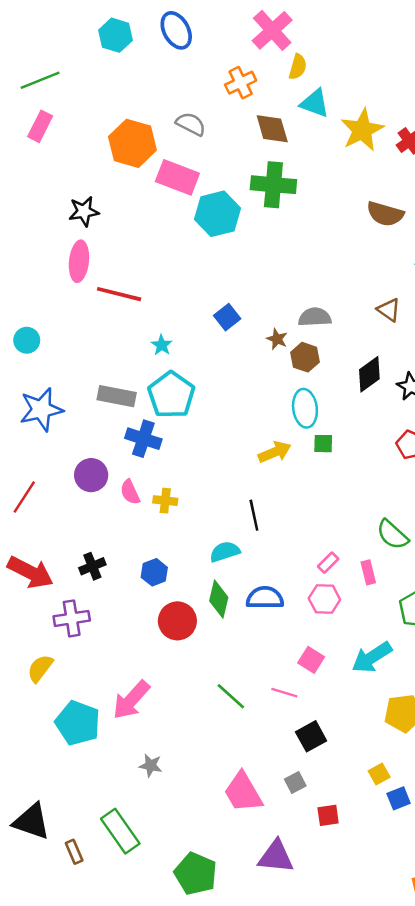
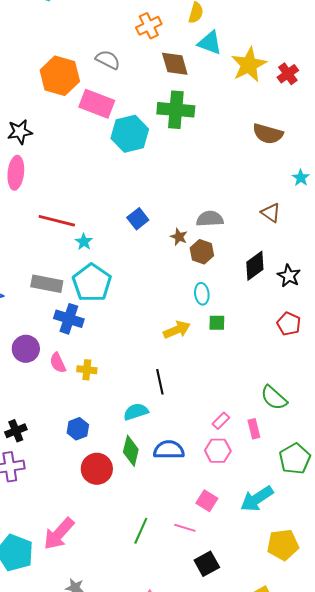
red line: (119, 294) -> (57, 221), moved
cyan ellipse: (305, 408) -> (202, 294), size x0.7
black cross: (92, 566) -> (16, 431), moved
green line: (231, 696) -> (141, 531), turned 72

